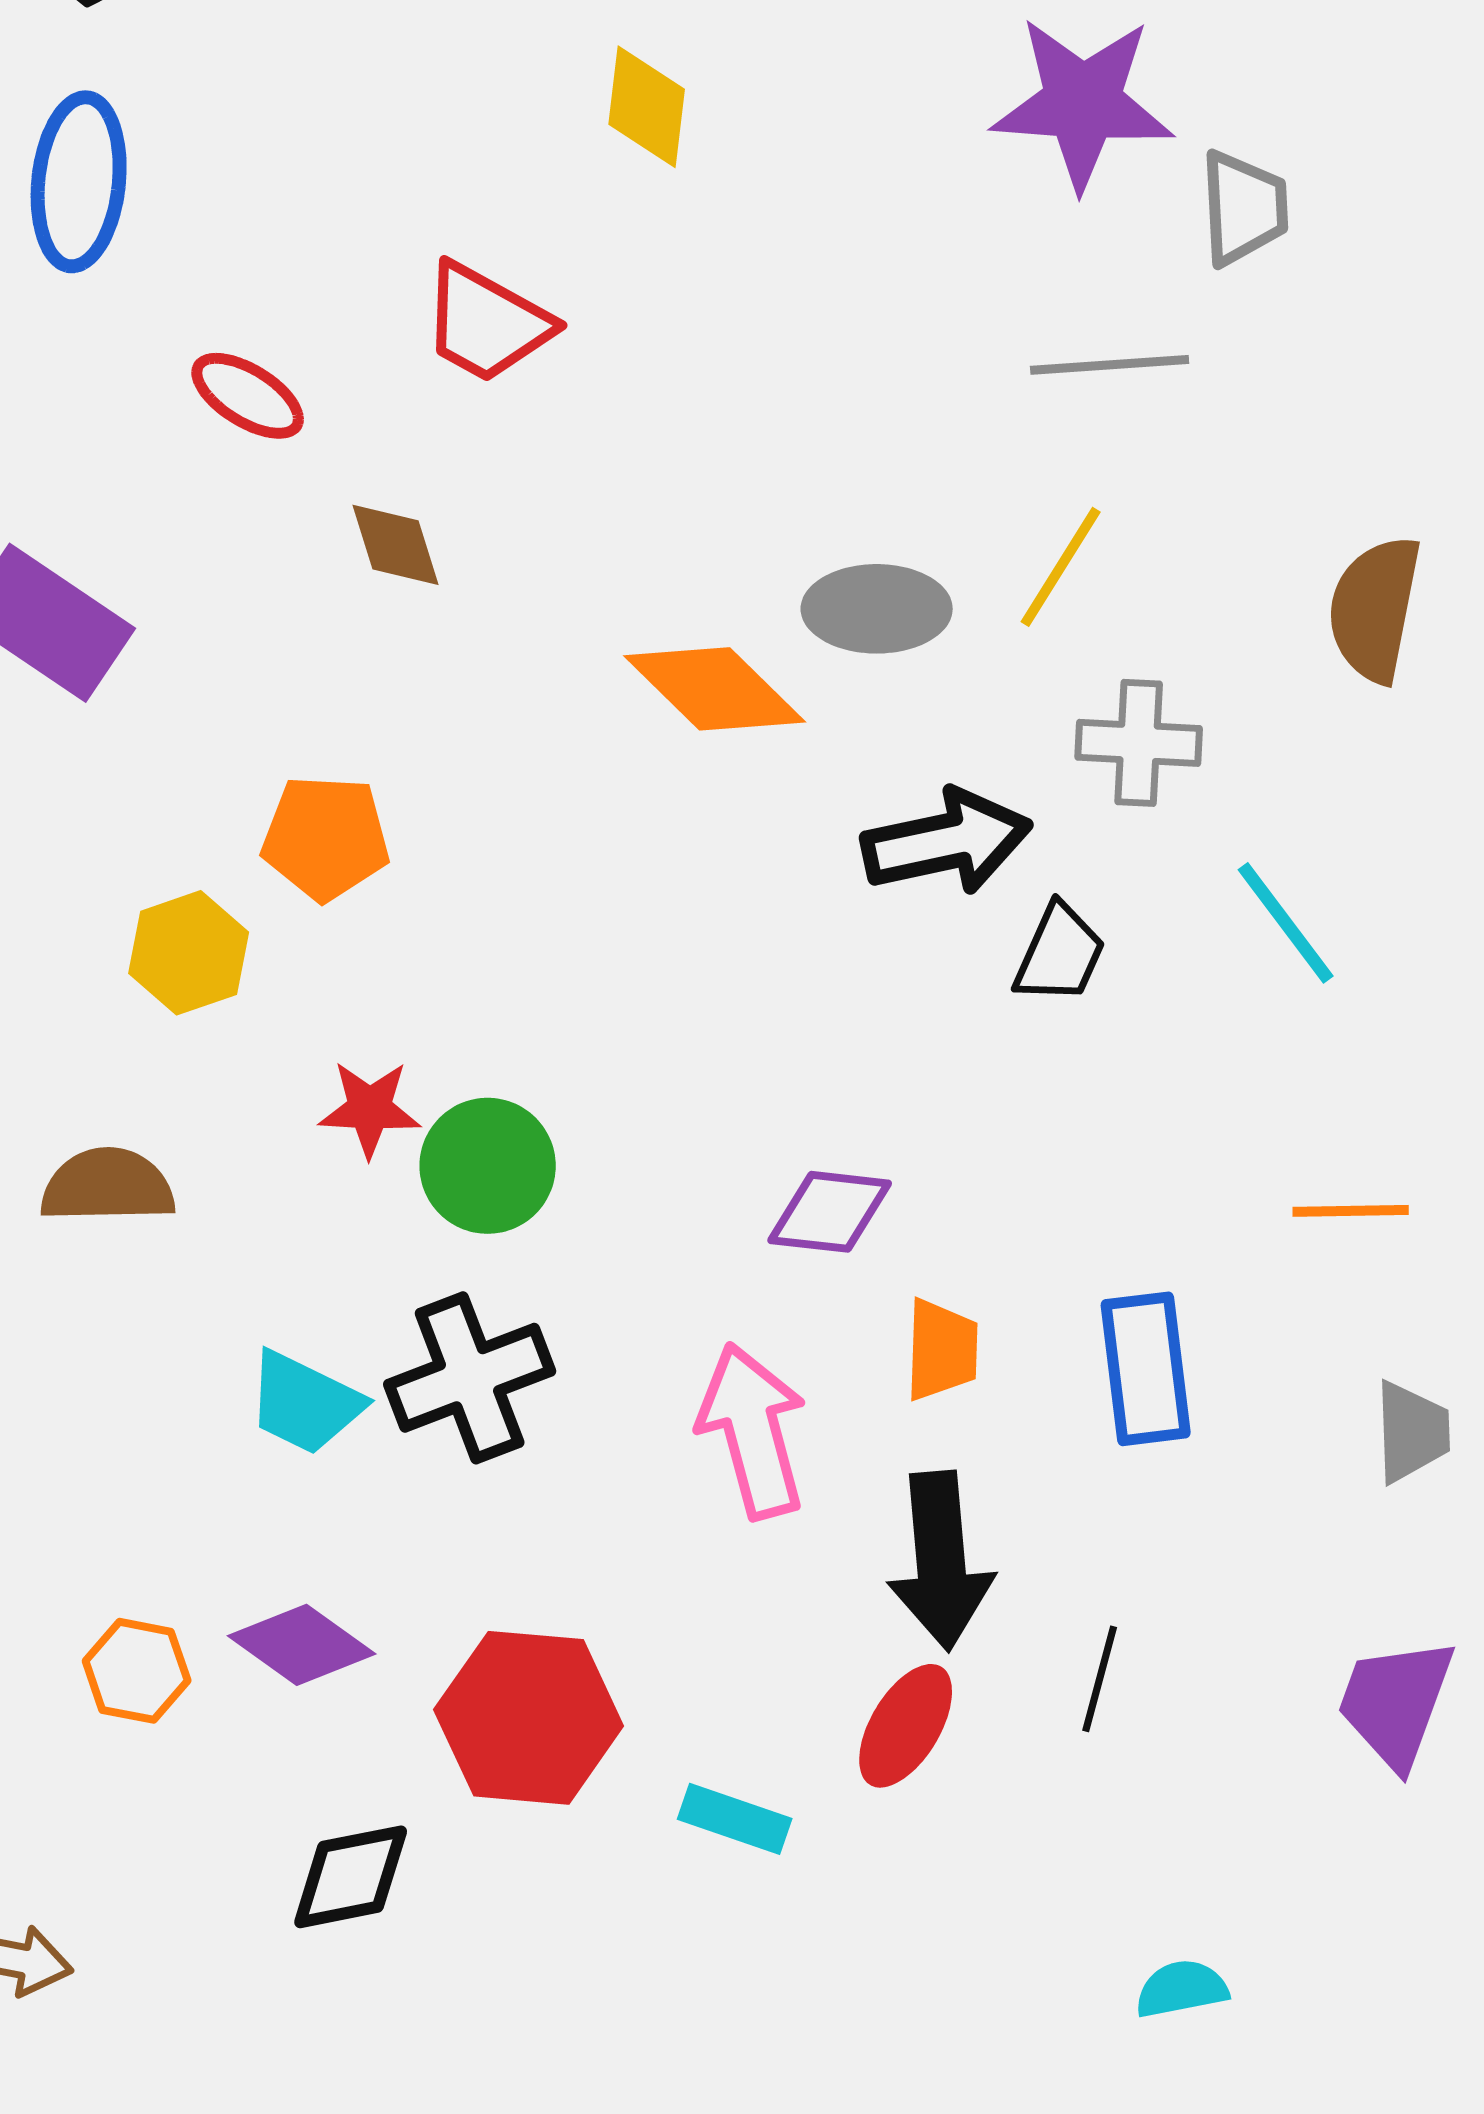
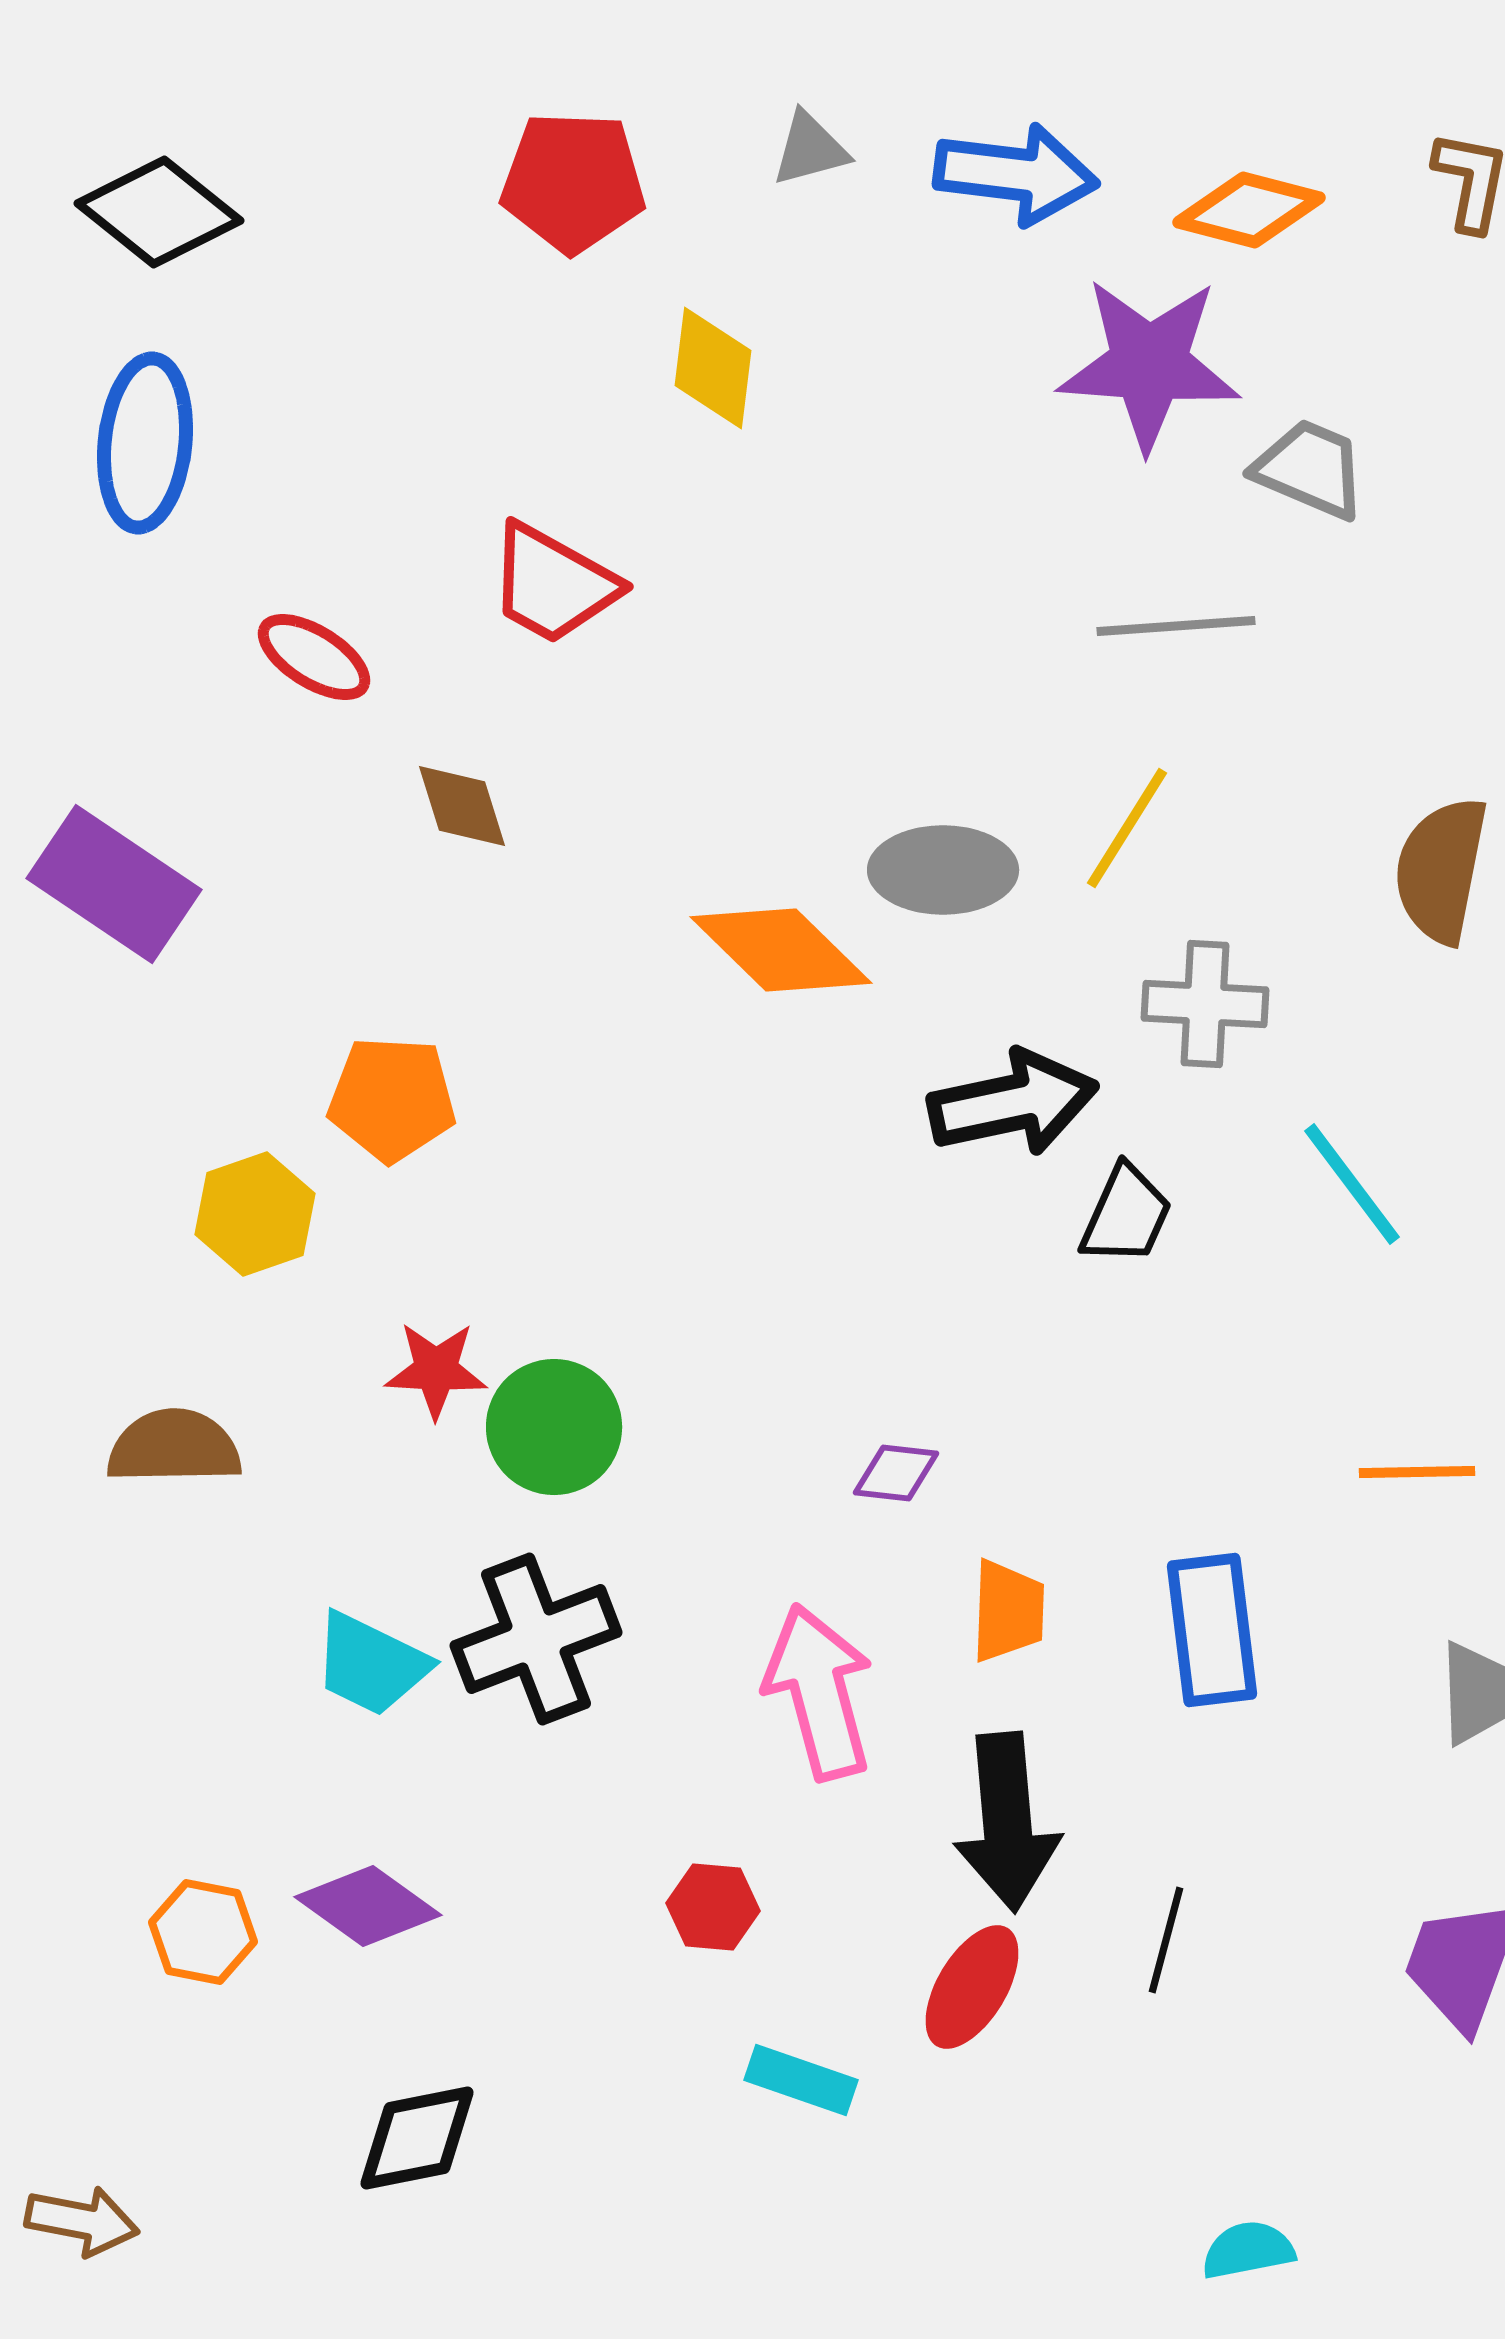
gray trapezoid: (1244, 208) -> (1310, 469), turned -64
purple diamond: (830, 1212) -> (896, 1473), size x0.7
red hexagon: (529, 1718) -> (713, 1907), moved, size x0.5

